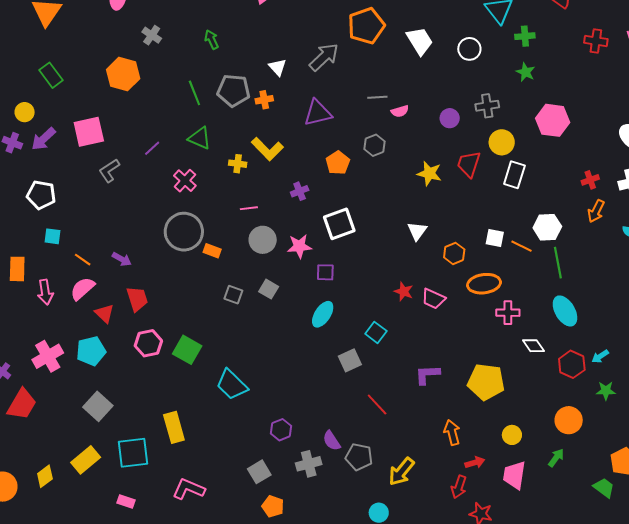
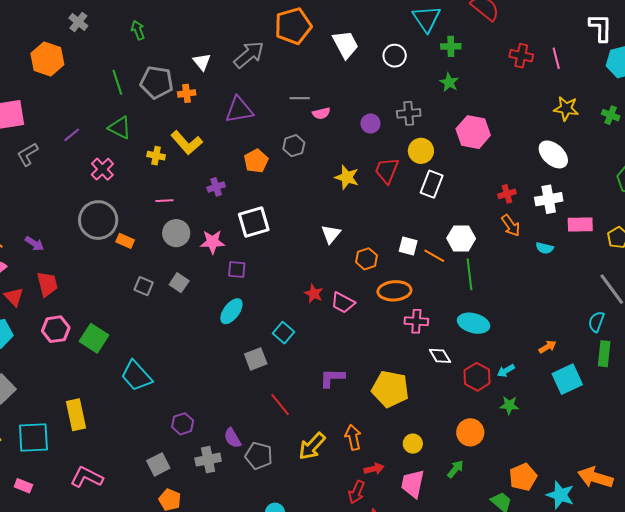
orange arrow: (596, 211) -> (511, 225), turned -65
cyan ellipse: (565, 311) -> (474, 323), turned -48
yellow arrow: (401, 472) -> (312, 446), moved

